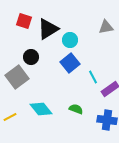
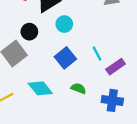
cyan circle: (70, 40) -> (64, 24), moved
blue square: (70, 63) -> (65, 58), moved

